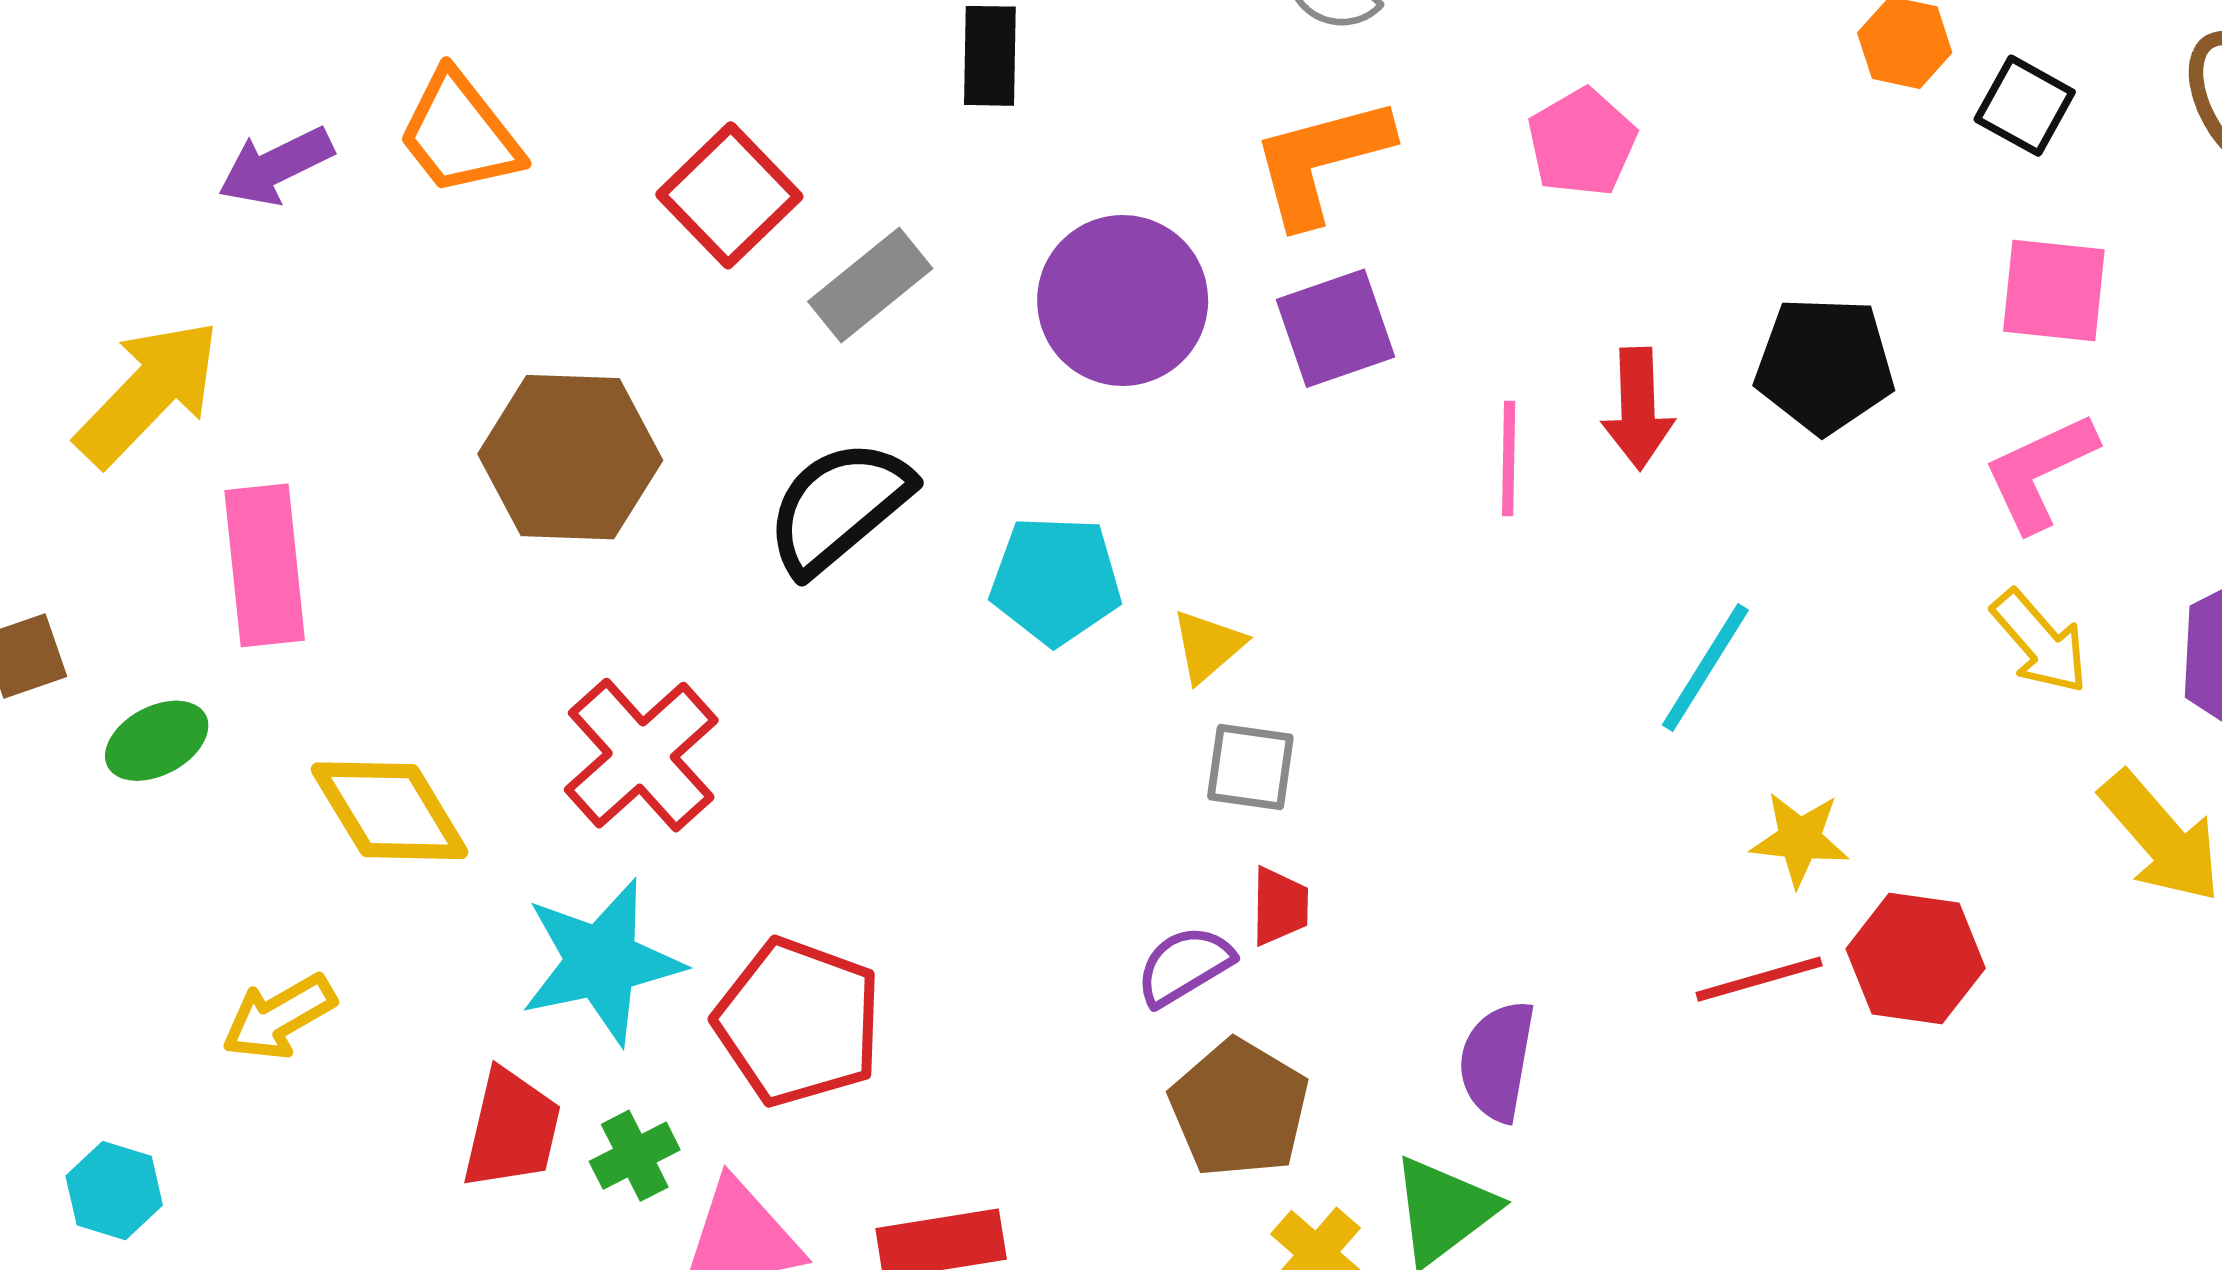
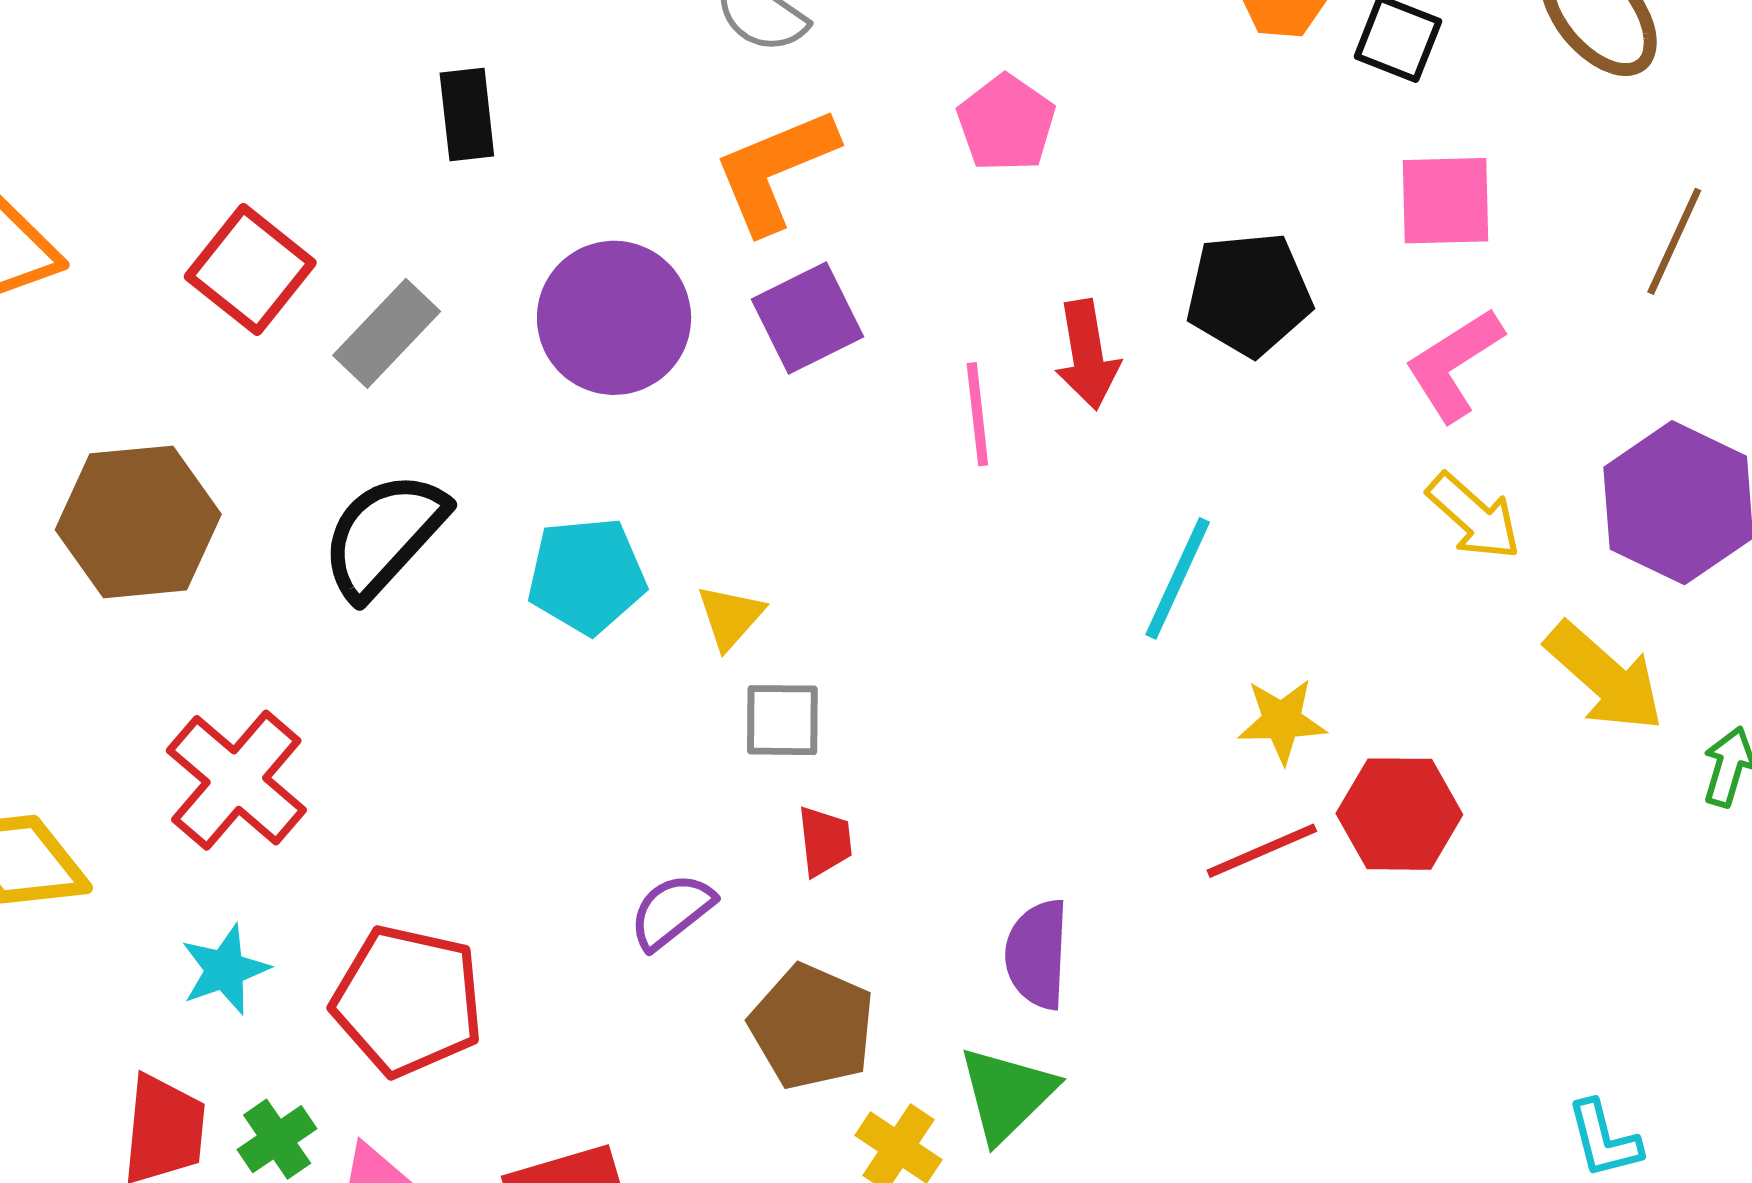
cyan star: (602, 962) -> (225, 970), size x0.6
purple semicircle: (1184, 966) -> (672, 911), moved

